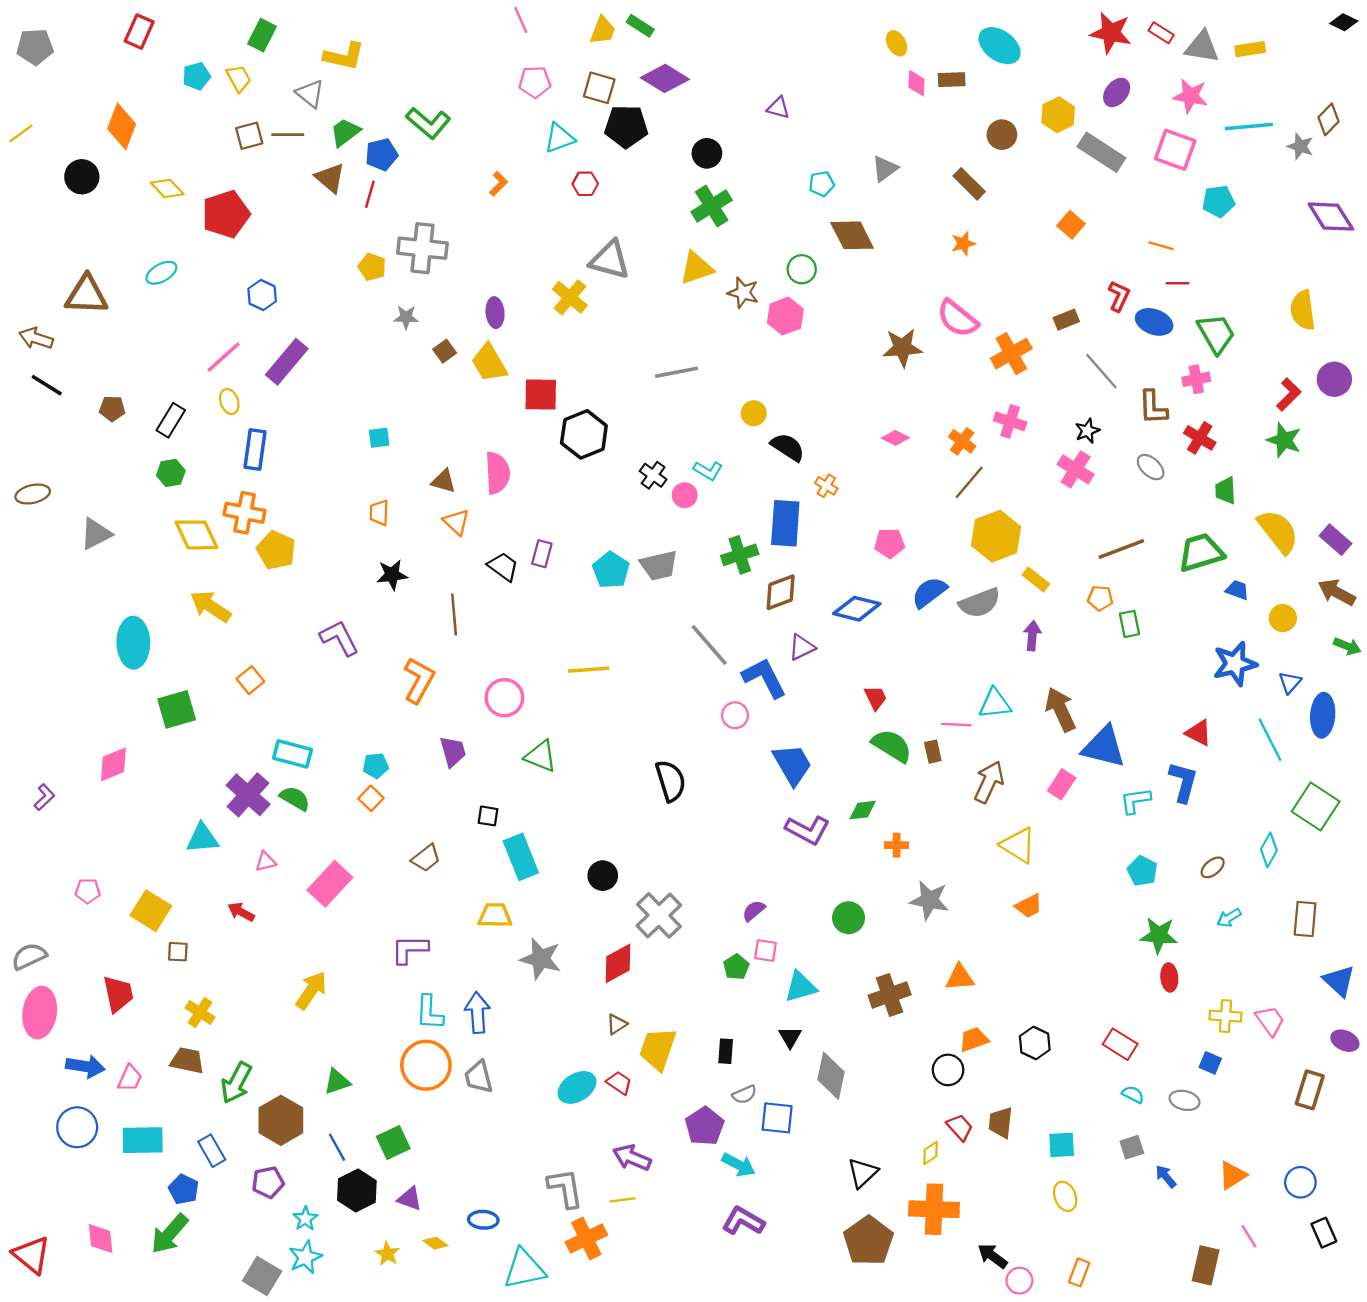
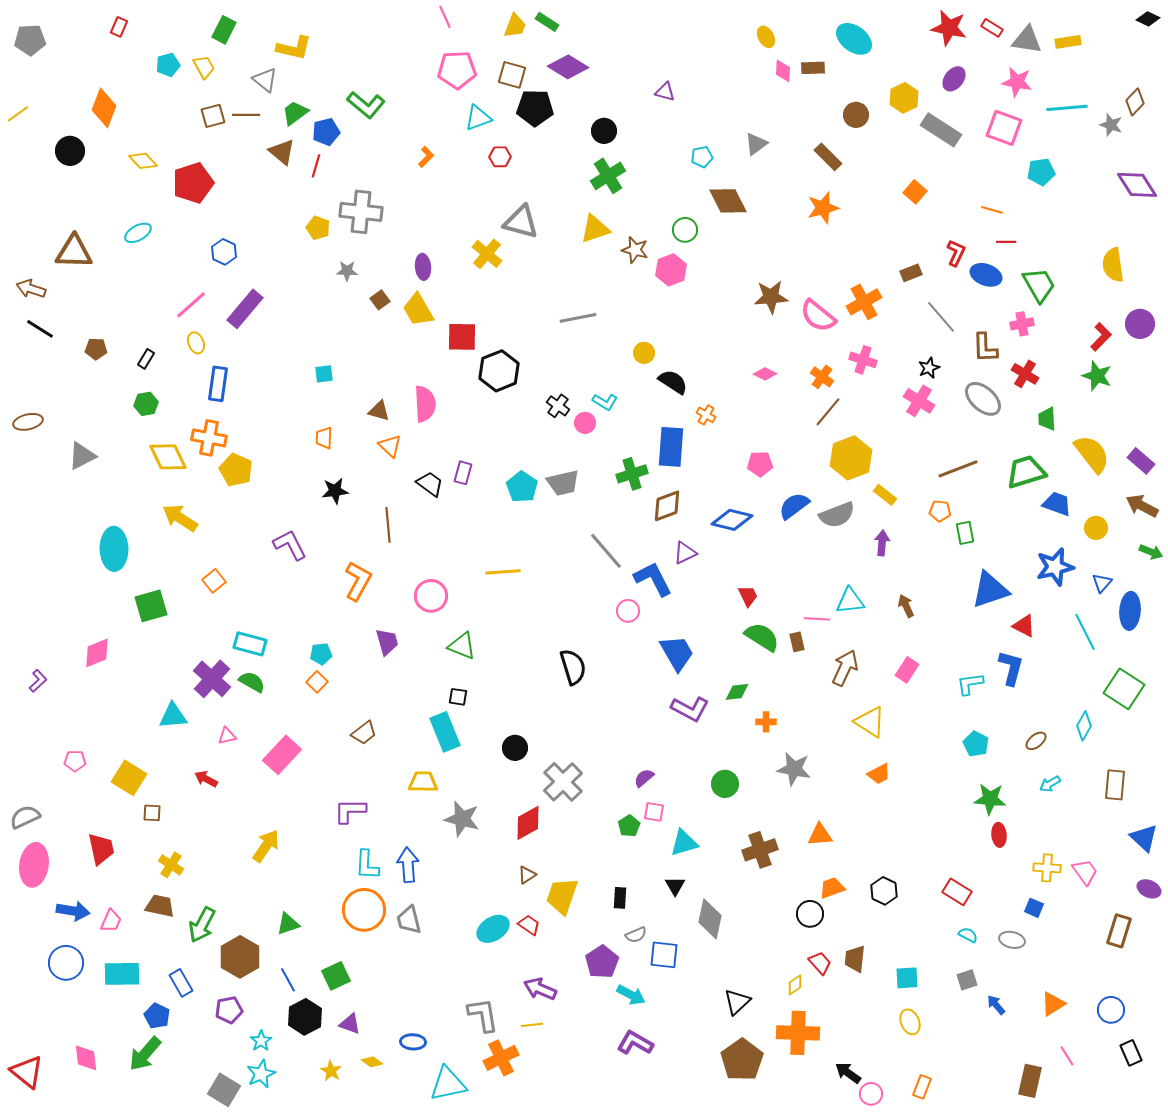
red rectangle: (139, 32) -> (119, 27), size x0.7
pink pentagon: (535, 82) -> (457, 70), size x1.4
orange star: (963, 243) -> (823, 208), size x1.5
pink semicircle: (957, 318) -> (818, 316), moved
black rectangle: (171, 420) -> (146, 359), size x0.7
gray ellipse: (1151, 467) -> (983, 399), size x1.5
blue trapezoid: (1237, 590) -> (1057, 504), size x1.4
brown arrow: (1060, 709) -> (906, 606), size x0.6
blue triangle: (1104, 747) -> (990, 590), moved, turned -33
black square: (488, 816) -> (458, 697), moved

